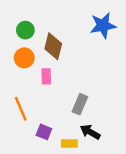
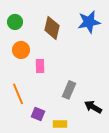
green circle: (25, 30) -> (15, 22), moved
brown diamond: (53, 46) -> (52, 28), moved
black arrow: (90, 132) -> (93, 107), moved

